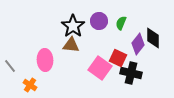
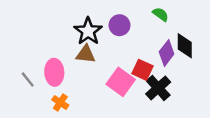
green semicircle: (121, 23) -> (161, 14), moved, turned 104
gray line: (10, 66) -> (28, 80), moved
black cross: (131, 73) -> (158, 88), turned 35
orange cross: (30, 85) -> (60, 102), moved

